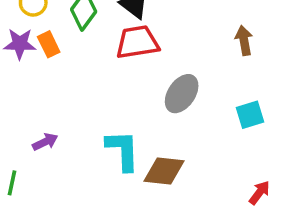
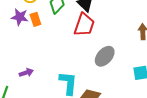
red trapezoid: (137, 42) -> (84, 25), turned 110

